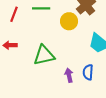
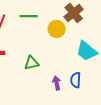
green triangle: (44, 55) -> (32, 63), size x0.7

